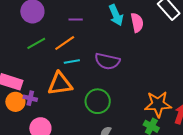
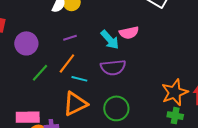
cyan arrow: (116, 15) -> (110, 40), moved
pink semicircle: (137, 23) -> (129, 33), moved, turned 108
cyan line: (72, 61) -> (79, 79), turned 42

